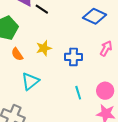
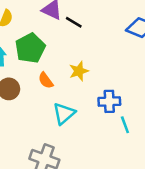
blue cross: (74, 57) -> (109, 101), moved

